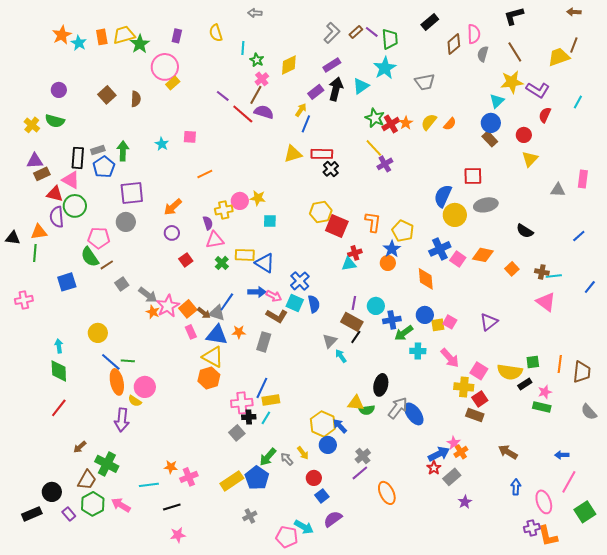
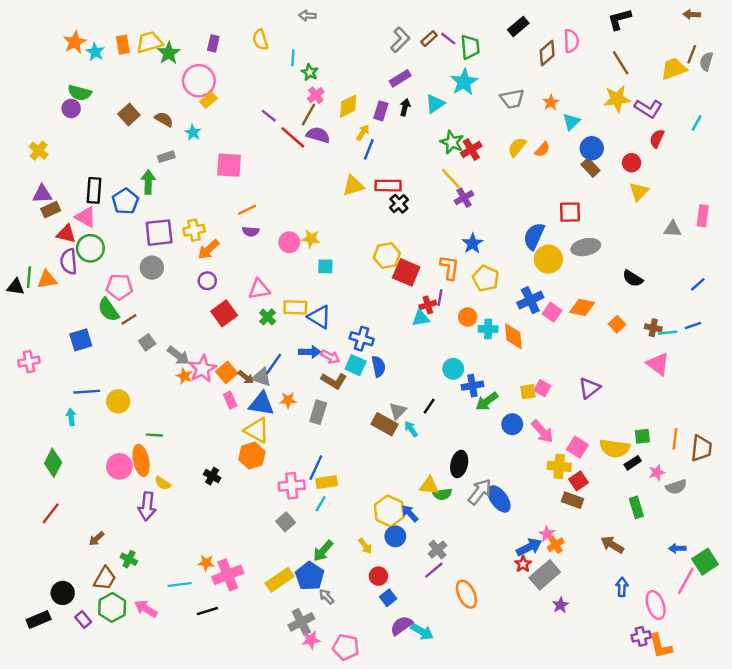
gray semicircle: (483, 54) -> (706, 61), moved
yellow diamond: (289, 65) -> (348, 106), moved
black arrow: (336, 89) -> (405, 107), size x0.6
purple rectangle: (316, 92) -> (381, 111), turned -35
brown semicircle: (136, 99) -> (164, 119), turned -63
cyan triangle: (497, 101) -> (571, 122), moved
green semicircle: (55, 121) -> (80, 93), moved
orange star: (406, 123) -> (551, 102), moved
pink square: (190, 137) -> (229, 165), size x1.6
cyan star: (162, 144) -> (193, 133), moved
gray rectangle: (98, 150) -> (166, 157), moved
yellow cross: (224, 210) -> (194, 230), moved
purple semicircle: (208, 223) -> (251, 231), moved, turned 112
blue star: (392, 249) -> (472, 243), moved
green line: (35, 253) -> (29, 277), moved
red square: (186, 260) -> (224, 313), size x1.5
blue cross: (300, 281) -> (362, 339), turned -30
blue line: (590, 287) -> (693, 325), moved, turned 32
purple line: (354, 303) -> (440, 298), moved
blue circle: (425, 315) -> (512, 424), moved
brown rectangle: (352, 322) -> (384, 424), moved
cyan cross: (418, 351) -> (488, 329), moved
blue line: (111, 362) -> (87, 392), moved, turned -45
green diamond: (59, 371) -> (53, 463), moved, turned 30
pink circle: (145, 387) -> (119, 466), moved
green rectangle: (542, 407) -> (636, 507), moved, turned 60
red line: (59, 408) -> (51, 513), moved
gray semicircle: (589, 412) -> (676, 487), moved, turned -66
black cross: (249, 417) -> (212, 476), moved, turned 32
gray arrow: (287, 459) -> (327, 597), moved
green cross: (107, 464) -> (129, 559), size x0.6
pink cross: (189, 477) -> (228, 575), size x1.4
gray rectangle: (452, 477) -> (545, 575), size x1.4
green square: (585, 512) -> (705, 562), moved
gray cross: (250, 516) -> (301, 622), size x1.5
cyan arrow: (304, 527) -> (422, 632), moved
pink star: (178, 535) -> (311, 640), moved

